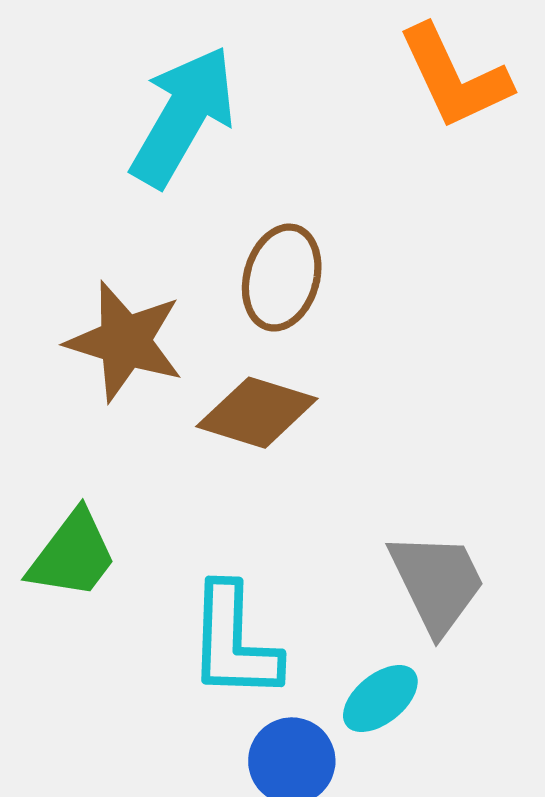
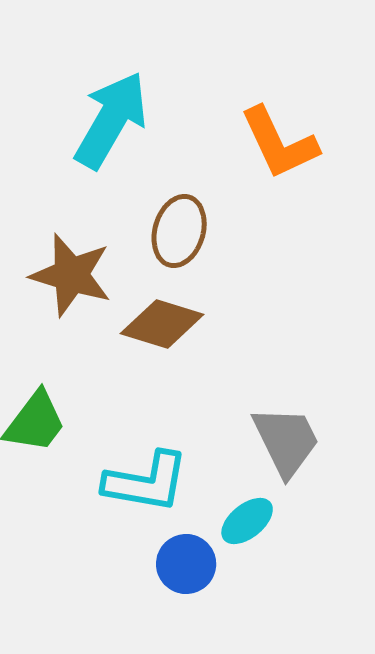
orange L-shape: (454, 77) -> (279, 143), moved
cyan L-shape: (234, 642) -> (146, 482), turned -82

